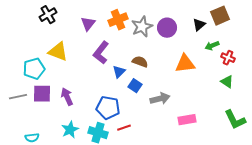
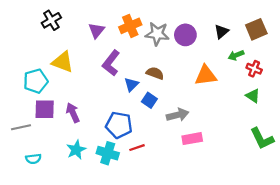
brown square: (220, 16) -> (256, 29), moved
gray star: (142, 27) -> (157, 34), turned 30
gray line: (18, 97) -> (21, 127), moved
pink rectangle: (187, 120) -> (192, 139), moved

